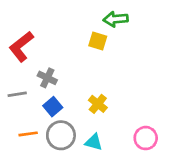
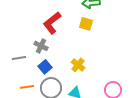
yellow square: (98, 41) -> (86, 24), moved
red L-shape: (21, 46) -> (52, 23), moved

